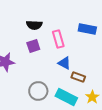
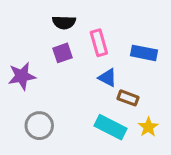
blue rectangle: (87, 29) -> (144, 53), moved
gray circle: (38, 91) -> (39, 126), moved

